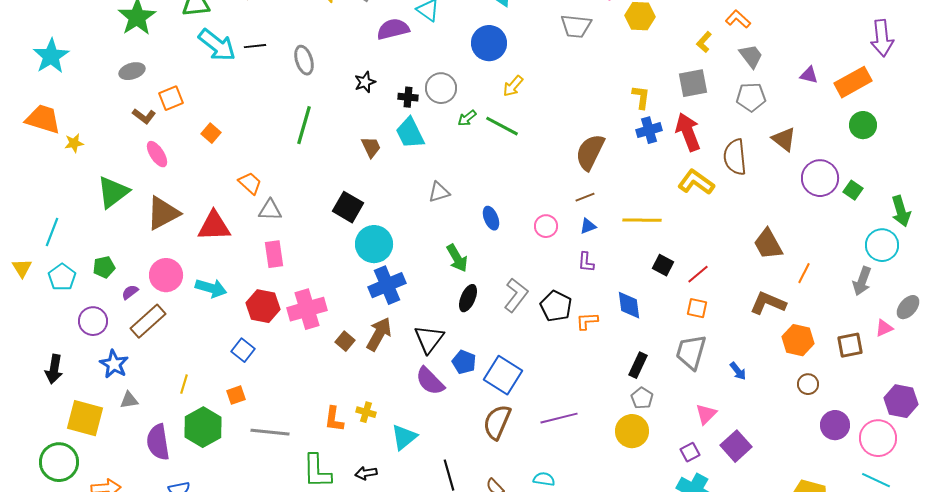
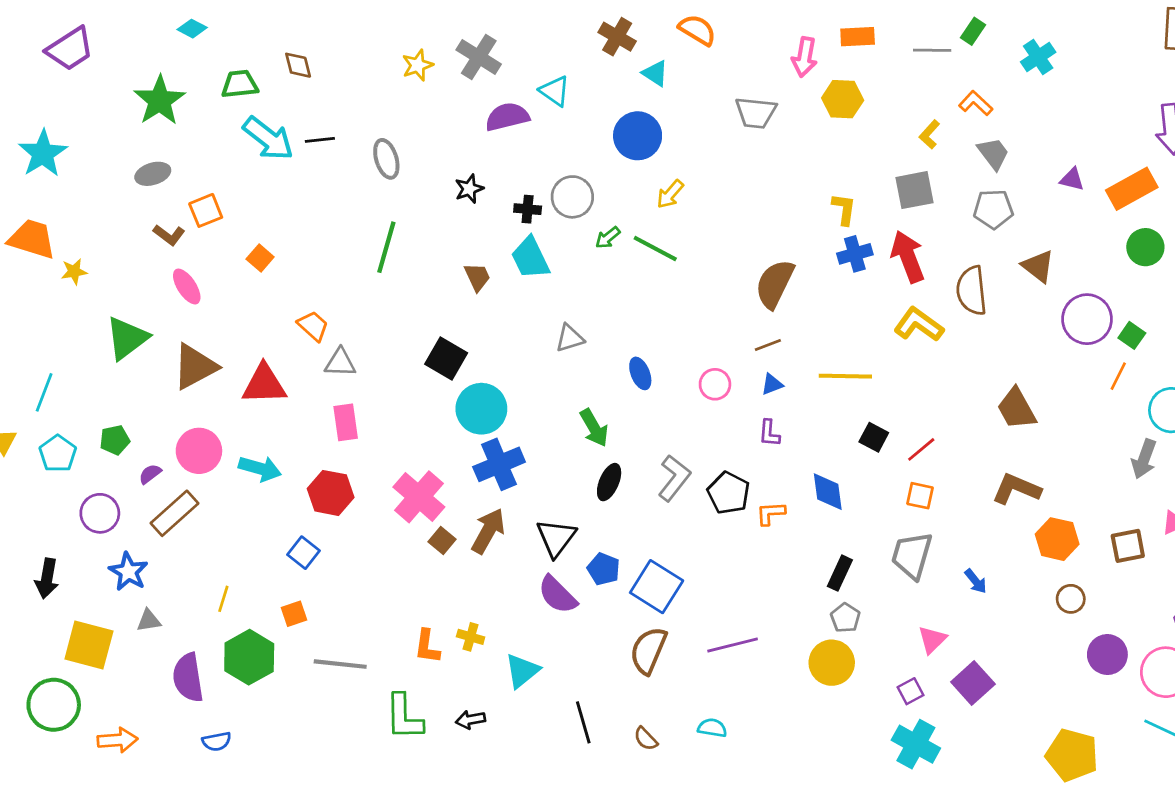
orange line: (804, 273) -> (1118, 376), moved
pink cross: (307, 309) -> (419, 497), moved, turned -33

